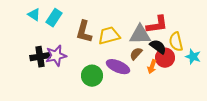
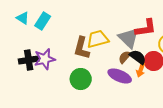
brown L-shape: (84, 32) -> (82, 48), moved
gray triangle: (140, 35) -> (129, 38), turned 45
black semicircle: (158, 47) -> (138, 57), moved
purple ellipse: (118, 67) -> (120, 76), moved

